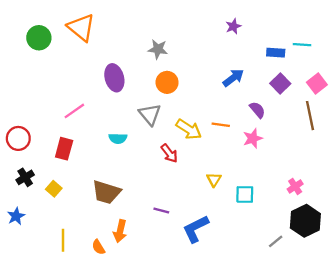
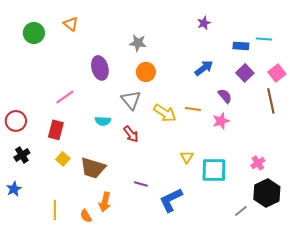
orange triangle: (81, 27) -> (71, 24), size x0.6
red arrow: (169, 153) -> (131, 134), moved
yellow square: (54, 189) -> (63, 159), moved
cyan square: (245, 194) -> (214, 170), size x1.5

